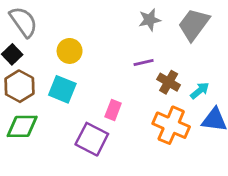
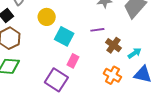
cyan square: (62, 89) -> (64, 36), moved
orange cross: (171, 125) -> (112, 75), size x0.7

